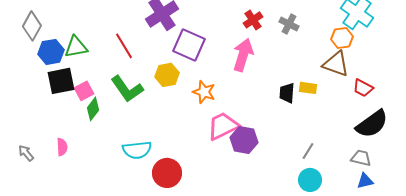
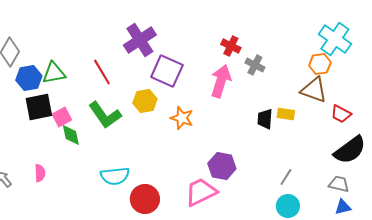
red cross: (253, 20) -> (231, 46), turned -30
gray cross: (289, 24) -> (255, 65), moved
green diamond: (93, 109) -> (71, 135), turned -50
pink trapezoid: (223, 126) -> (201, 192), moved

